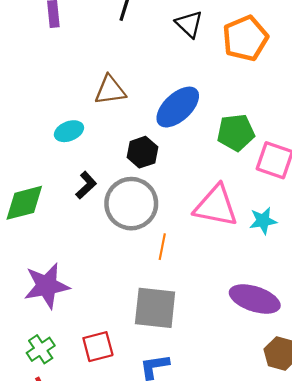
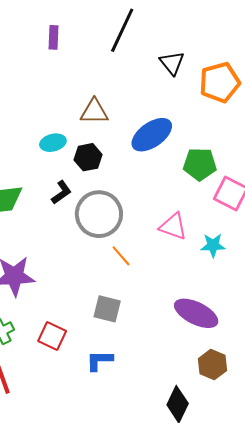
black hexagon: (142, 152) -> (88, 157), moved
pink triangle: (216, 206) -> (173, 226), size x0.7
orange line: (162, 247) -> (121, 256), turned -60
gray square: (155, 308) -> (107, 309), size x0.7
red square: (98, 347) -> (52, 336), turned 32

